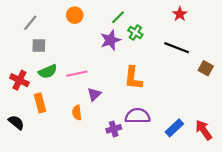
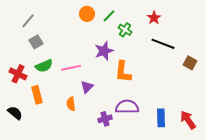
red star: (180, 14) -> (154, 18), moved
orange circle: (75, 15) -> (87, 14), moved
purple star: (110, 40) -> (104, 51), moved
gray square: (39, 46) -> (36, 42), turned -32
blue rectangle: (174, 128) -> (161, 118), turned -48

